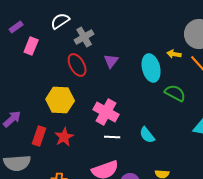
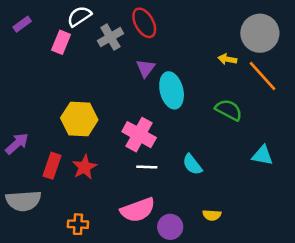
pink rectangle: (31, 46) -> (61, 42), moved
red ellipse: (77, 65) -> (144, 23), moved
cyan ellipse: (151, 68) -> (172, 90), moved

